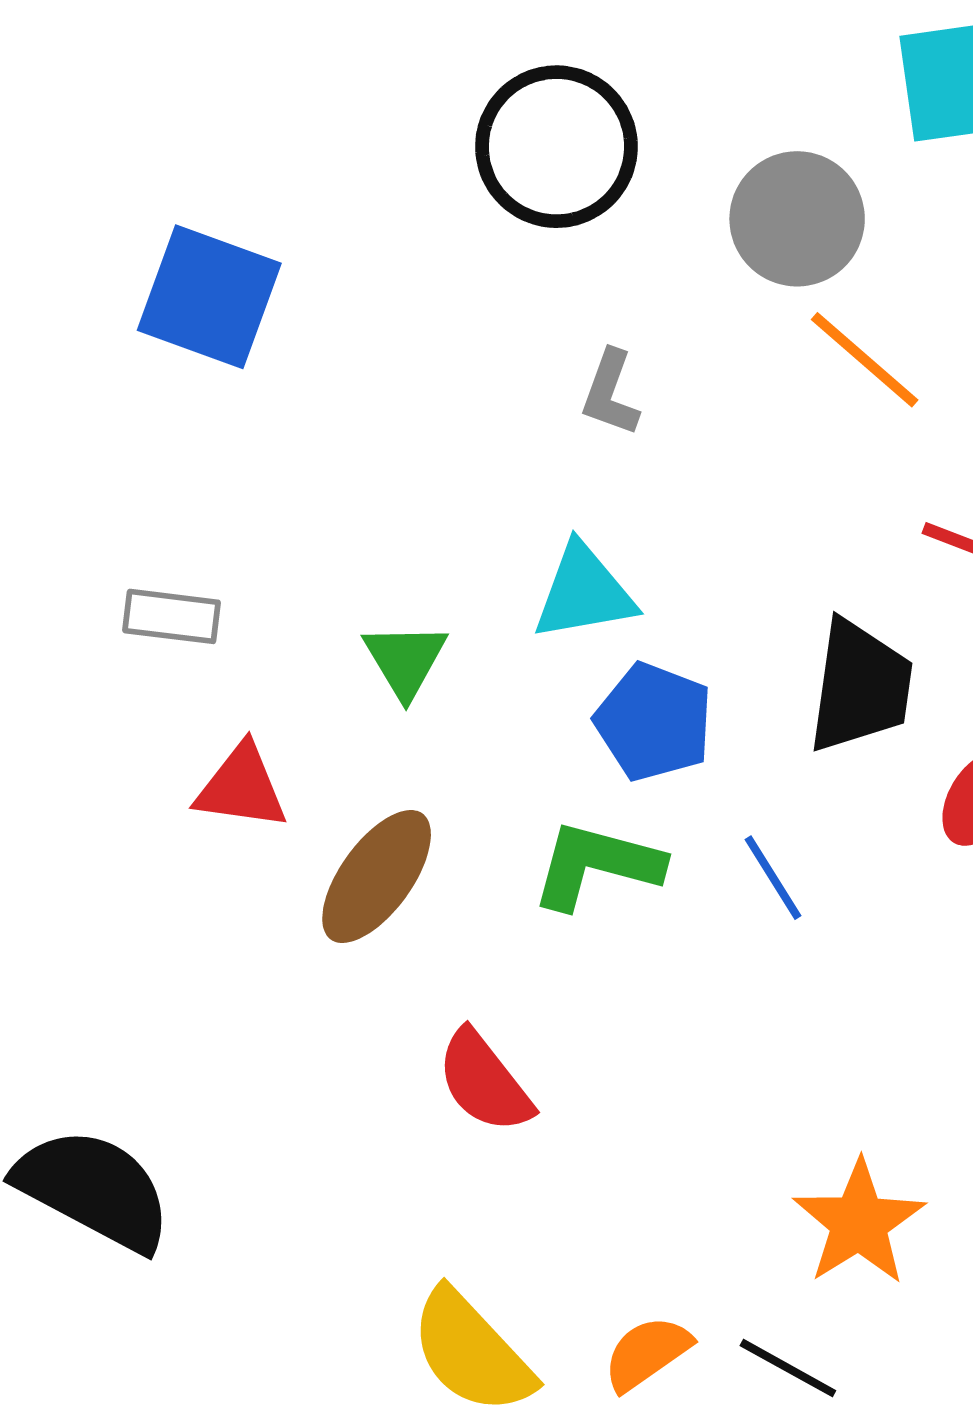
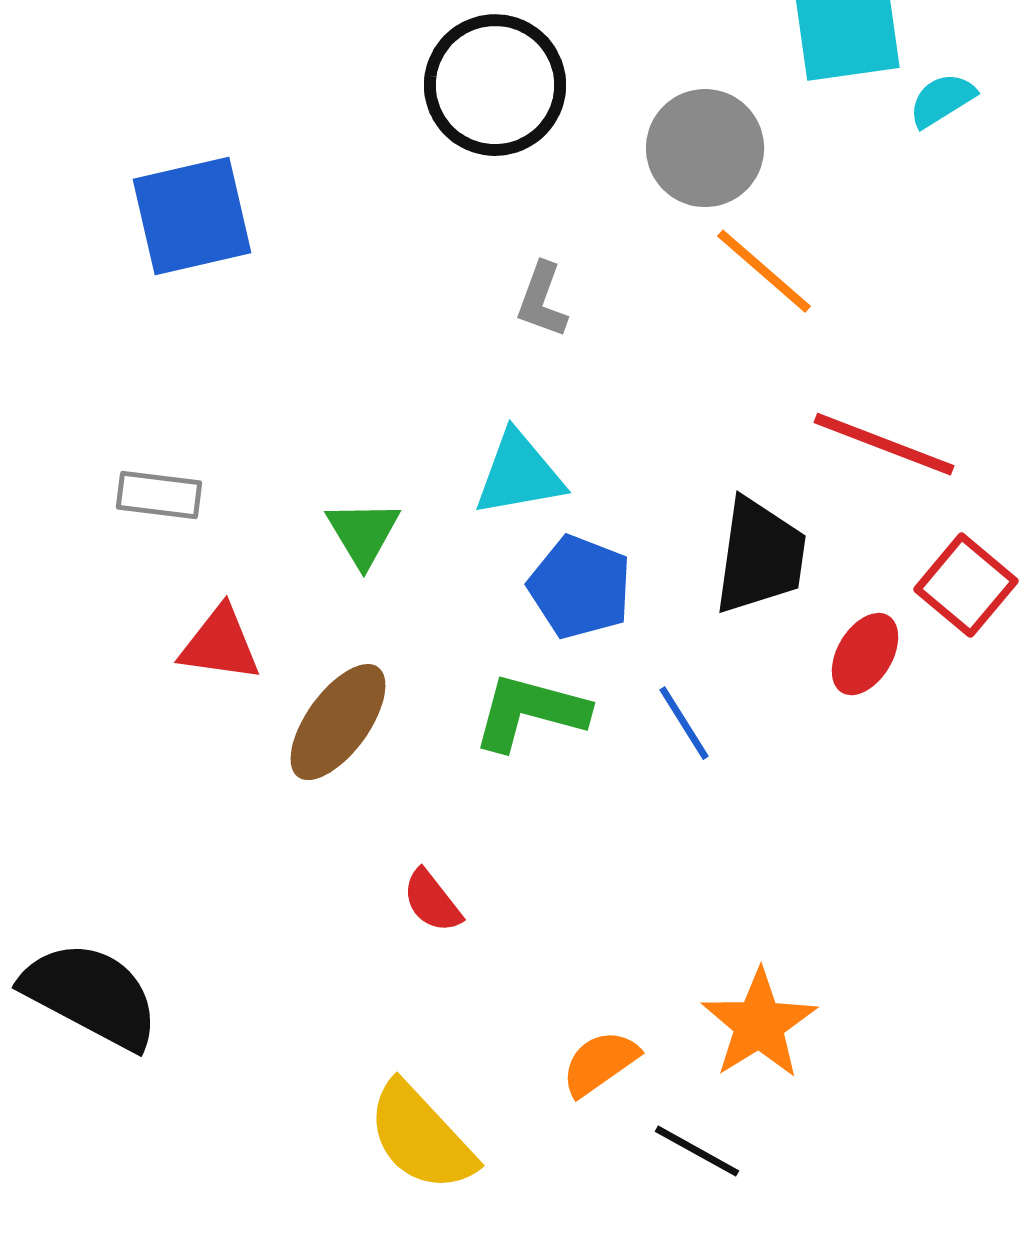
blue square: (209, 297) -> (192, 216), turned -33
red semicircle: (484, 1082) -> (432, 901), size x0.7
orange semicircle: (647, 1353) -> (600, 1063), moved

